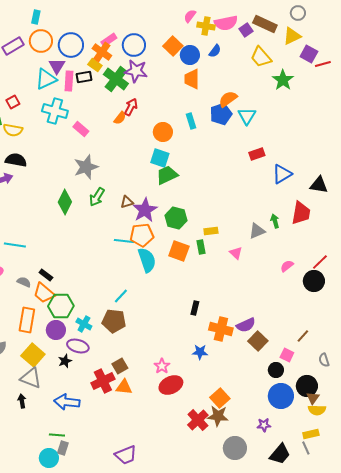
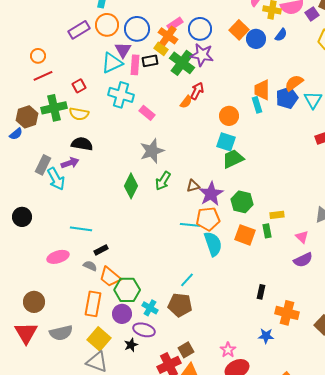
orange trapezoid: (192, 79) -> (262, 90), moved
black rectangle: (46, 275) -> (101, 250), moved, turned -64
purple semicircle: (246, 325) -> (303, 260), moved

